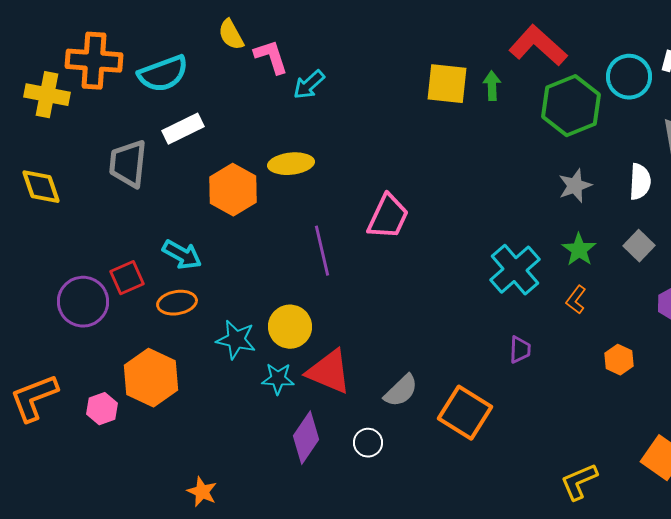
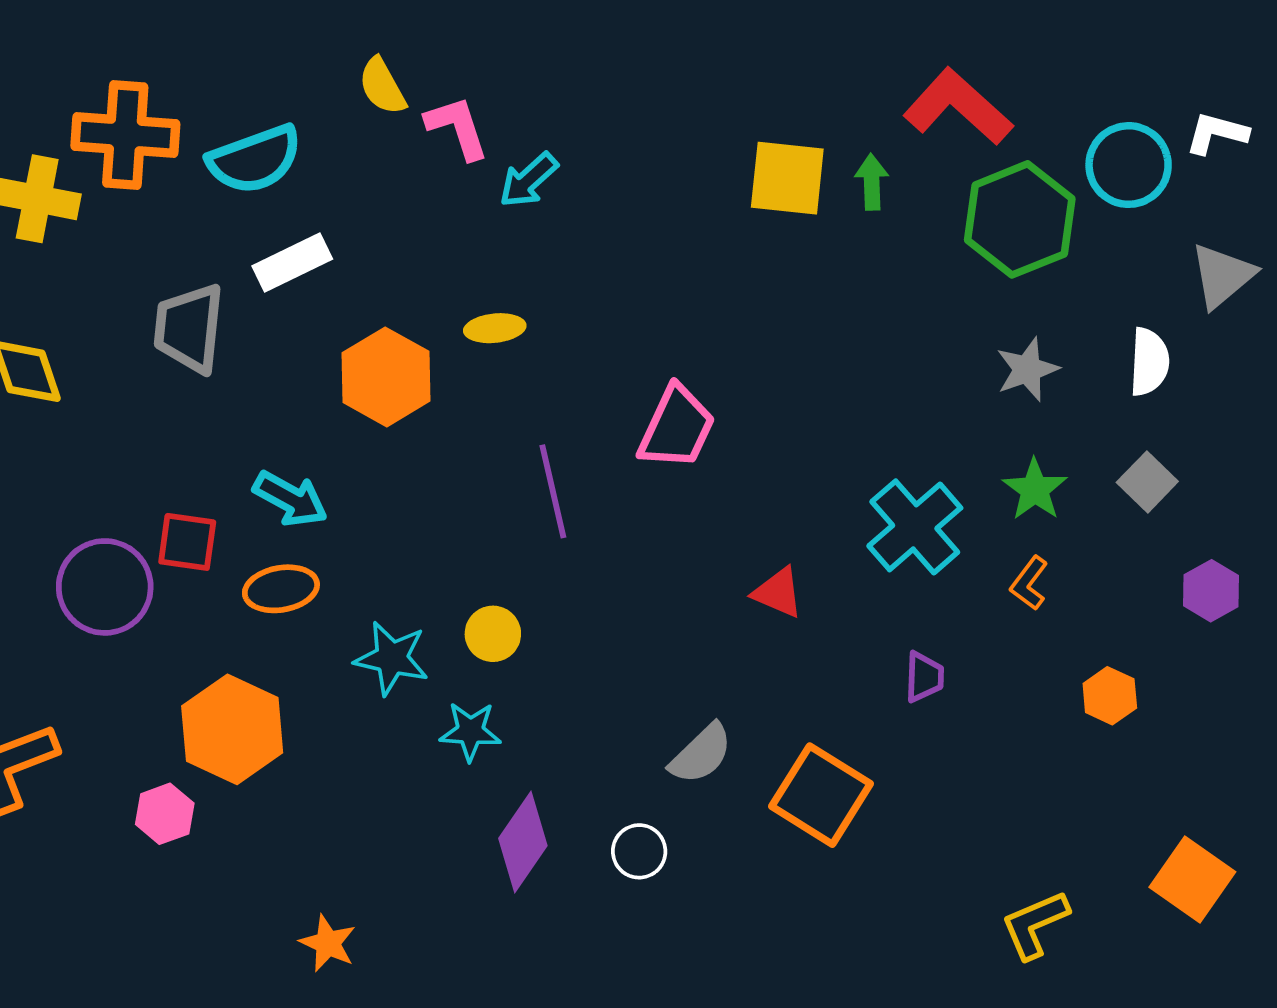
yellow ellipse: (291, 164) -> (495, 328), size x0.7
red square: (127, 278) -> (187, 542), turned 32
yellow circle: (290, 327) -> (493, 634), size x0.7
red triangle: (329, 372) -> (778, 593), moved, size x0.6
pink hexagon: (102, 409) -> (165, 814), moved

